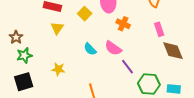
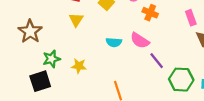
brown star: (16, 37) -> (30, 31), size x1.5
cyan semicircle: (90, 49) -> (114, 42), turned -40
green star: (24, 55) -> (51, 59), moved

